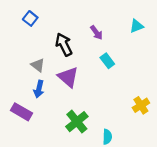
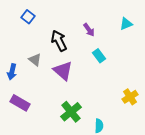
blue arrow: (39, 89) -> (12, 72), moved

